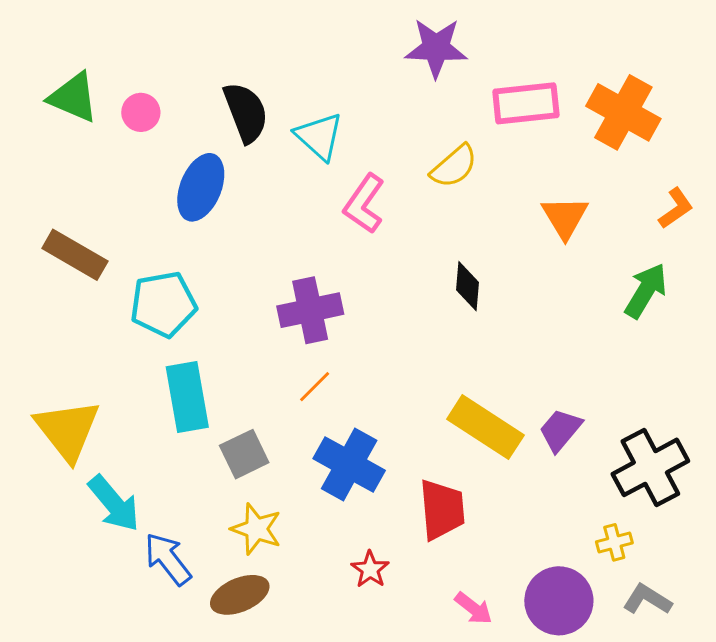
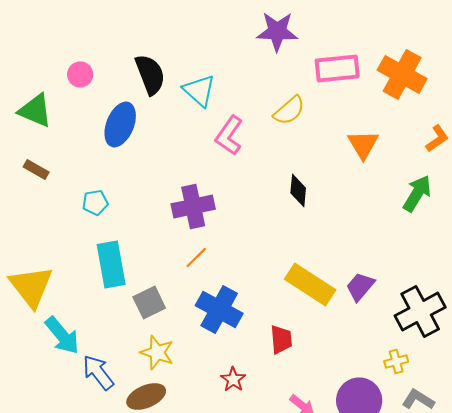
green triangle: (73, 97) -> (35, 110), moved
brown rectangle: (75, 255) -> (36, 169), size x0.6
cyan pentagon: (163, 304) -> (95, 202), size x0.6
red trapezoid: (442, 509) -> (281, 339), size x0.7

